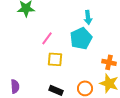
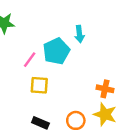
cyan pentagon: (81, 38) -> (56, 51), moved

